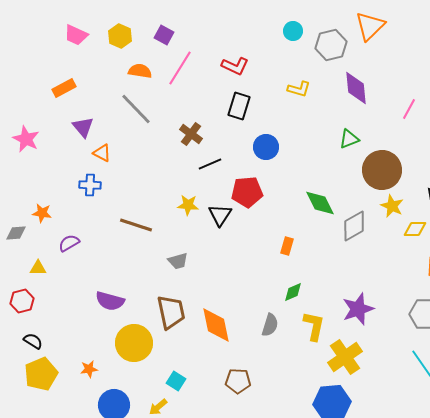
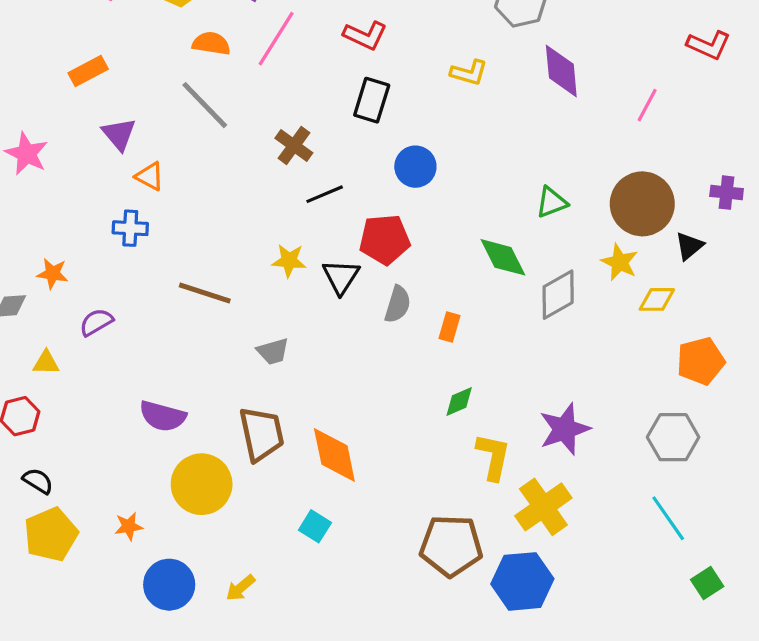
green triangle: (349, 139) -> (552, 202), moved
brown circle: (382, 170) -> (642, 204), moved
gray semicircle: (270, 325) -> (398, 304), moved
cyan square: (176, 381) -> (315, 526), moved
brown pentagon: (238, 381) -> (451, 546), moved, size x1.5

